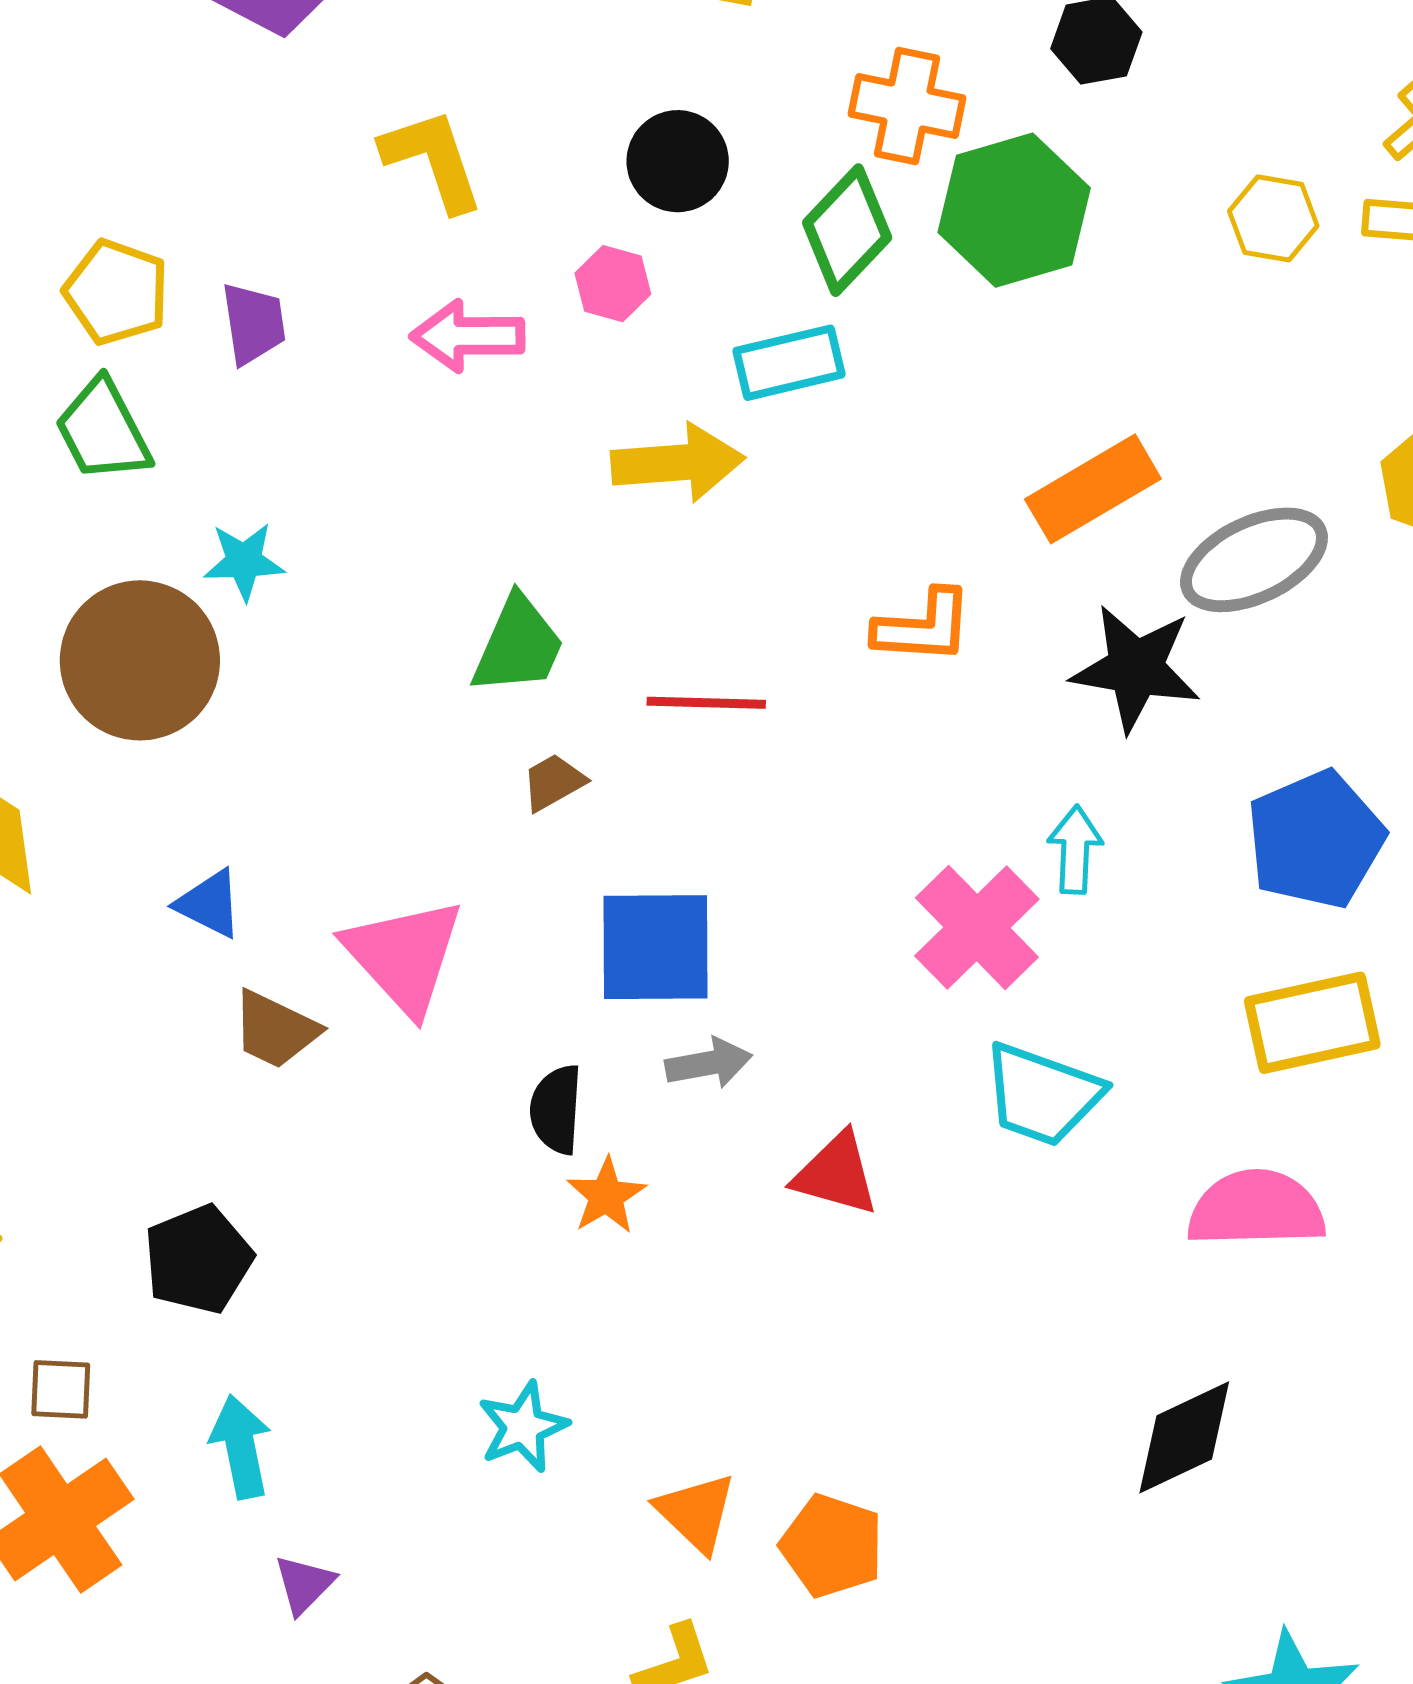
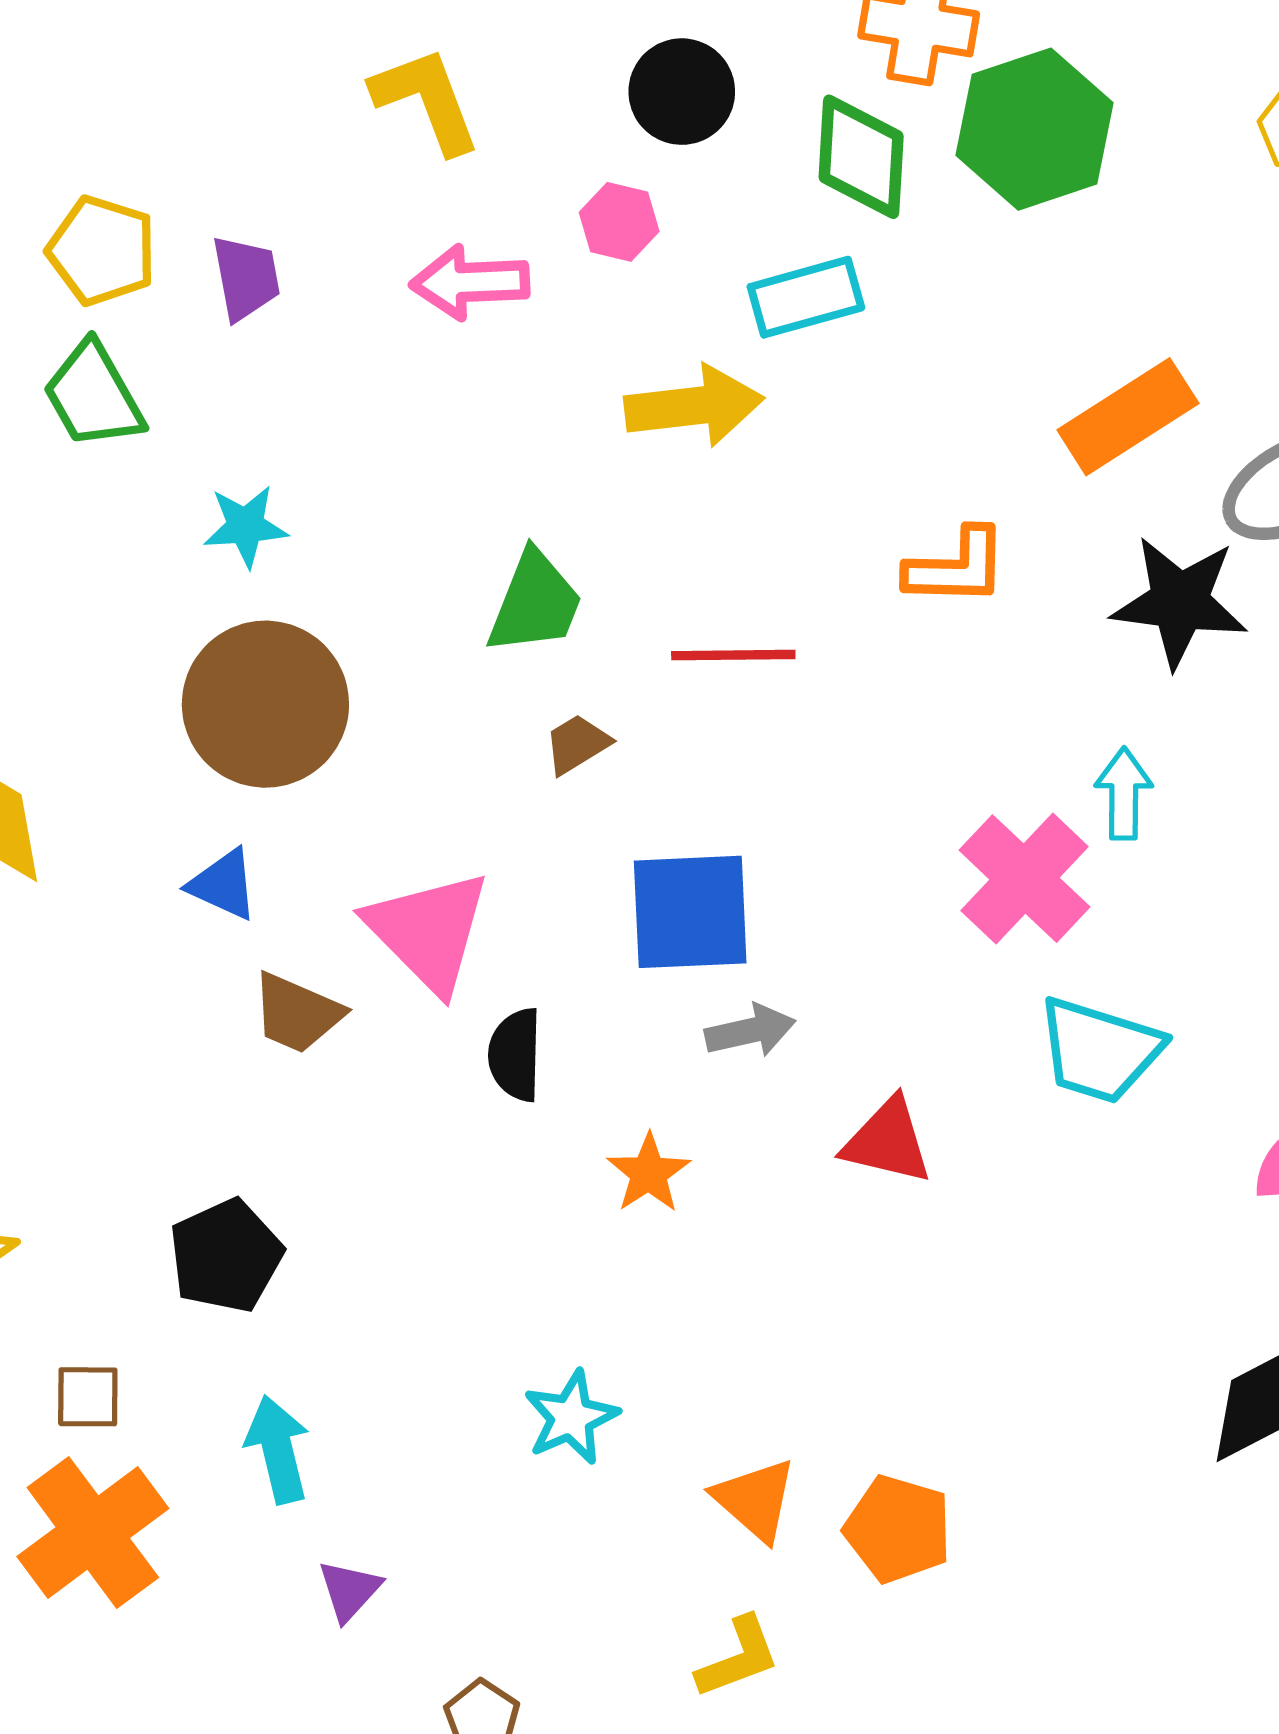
green diamond: (847, 230) -> (861, 157), turned -38
brown circle: (140, 660) -> (265, 704), moved
black semicircle: (556, 1109) -> (515, 1055), moved

